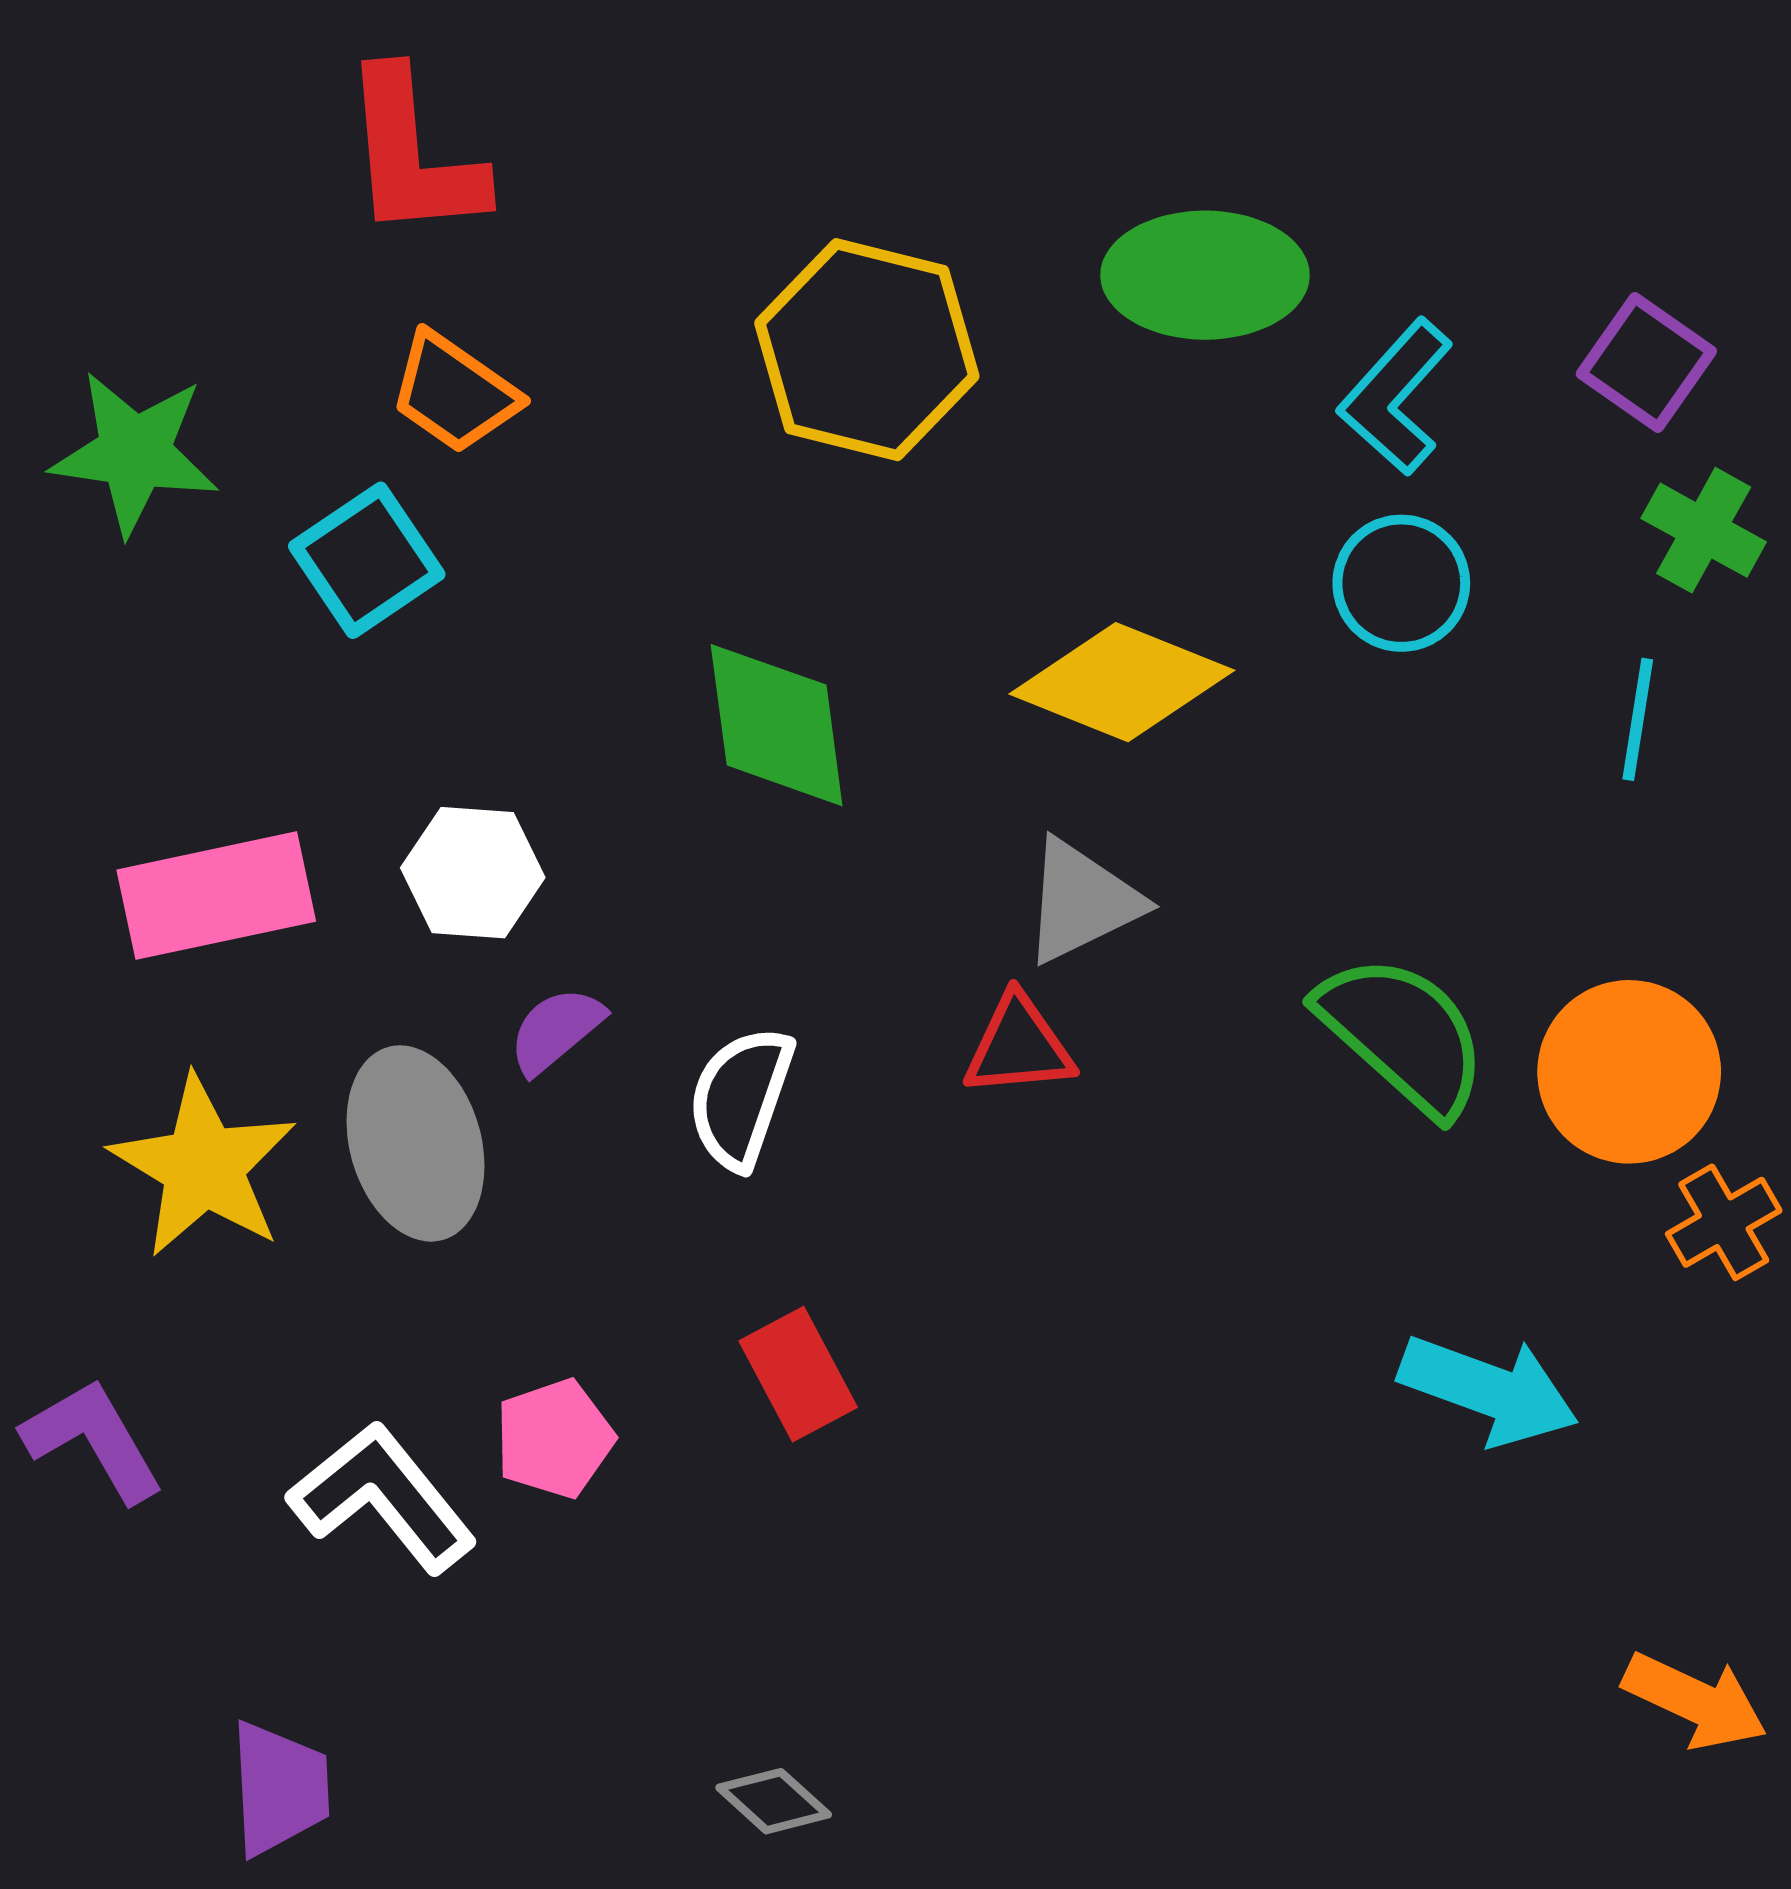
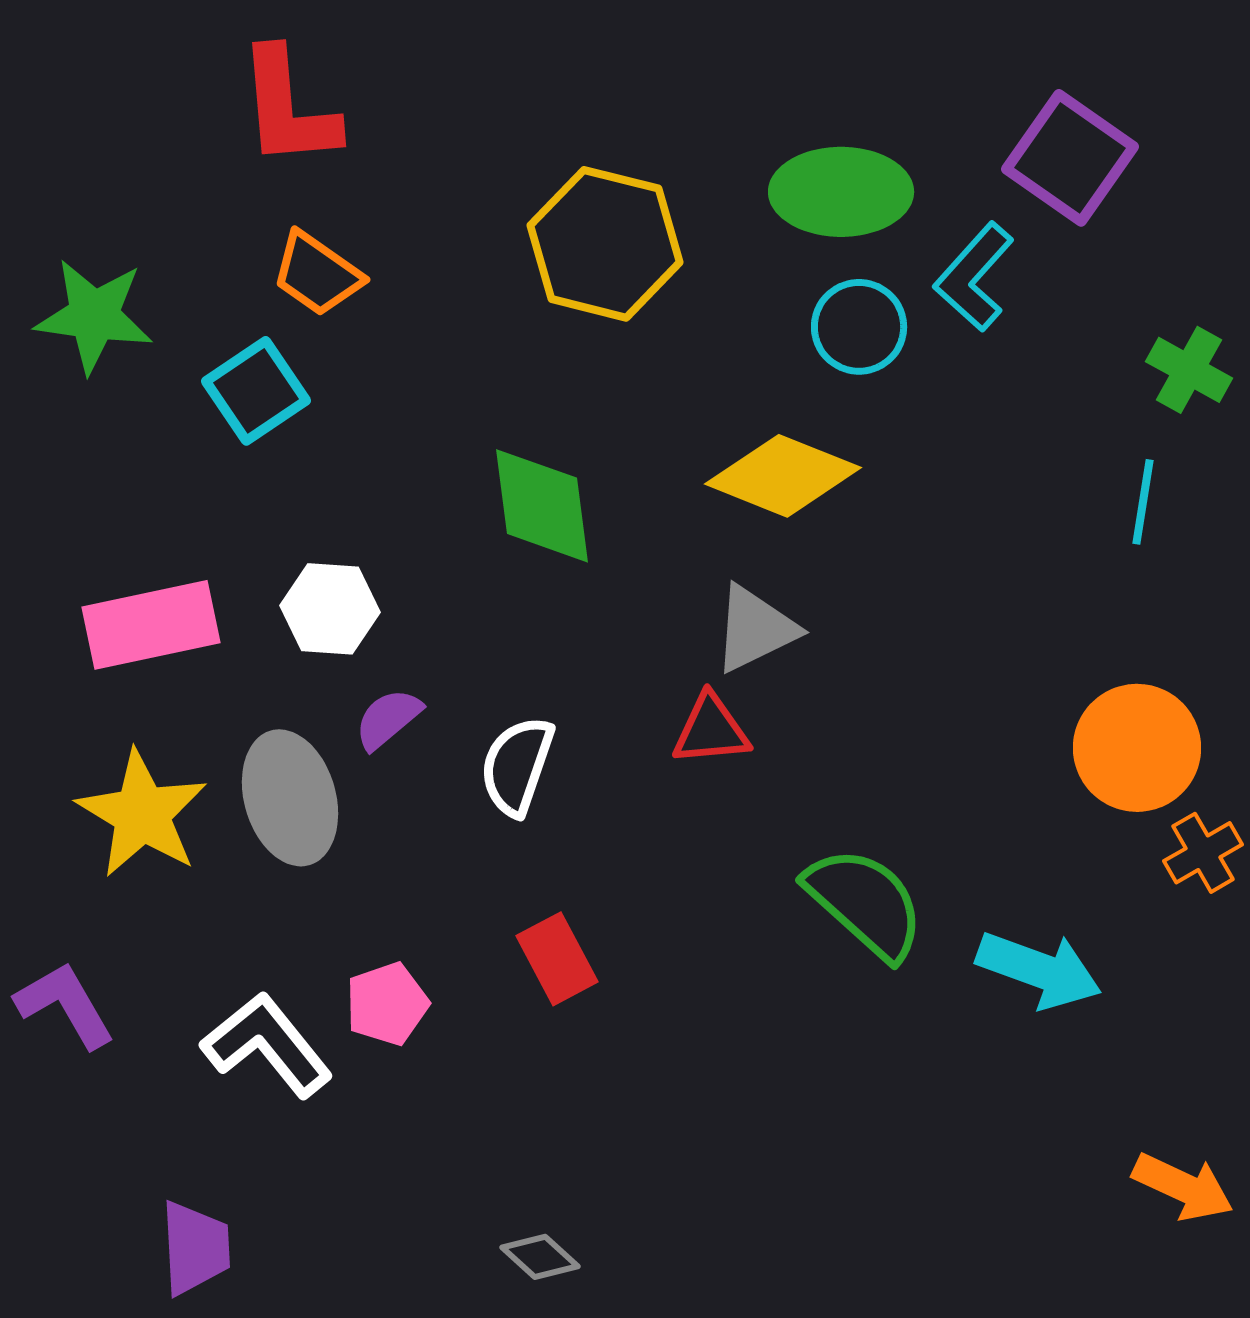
purple square: (1646, 363) -> (1070, 158), moved, size x1.4
cyan circle: (1401, 583) -> (859, 327), moved
green semicircle: (1403, 1035) -> (865, 903), moved

